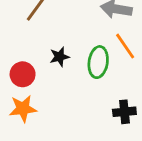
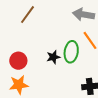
black star: (60, 57) -> (53, 57), moved

